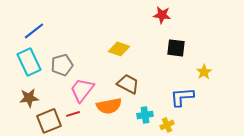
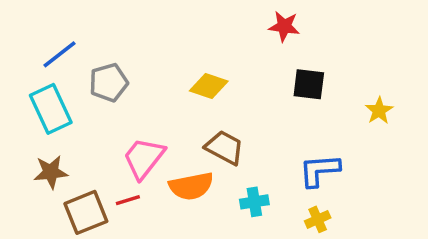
gray pentagon: (62, 65) -> (109, 83), moved
yellow star: (204, 72) -> (379, 111), moved
yellow cross: (167, 125) -> (318, 219), moved

